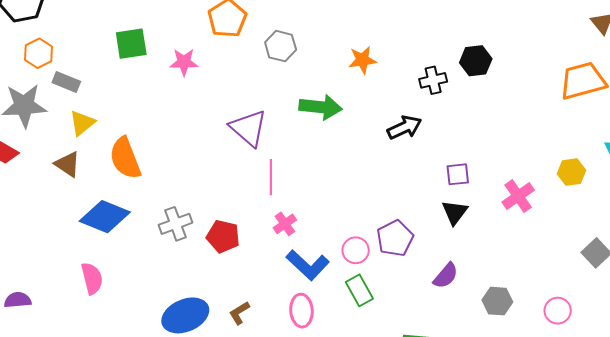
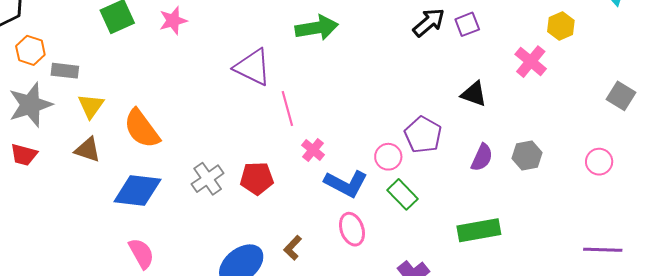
black arrow: (404, 127) -> (429, 22), moved
yellow hexagon: (571, 172) -> (561, 26), moved
purple square: (458, 174) -> (467, 24), moved
black triangle: (455, 212) -> (474, 94), turned -32
gray hexagon: (497, 301) -> (527, 156), moved

